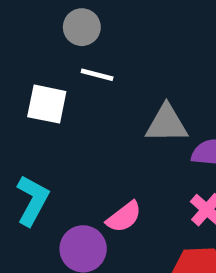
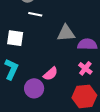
white square: (47, 104) -> (15, 38), moved

